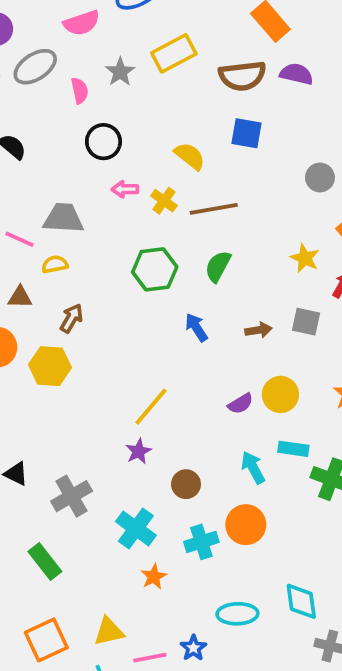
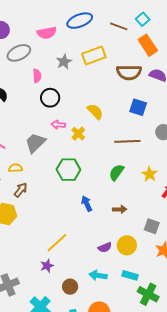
pink semicircle: (80, 91) -> (37, 76), moved
blue square: (246, 133) -> (138, 107), moved
brown line: (214, 209) -> (127, 141), moved
gray trapezoid: (63, 218) -> (35, 143), moved, turned -55
yellow semicircle: (55, 264) -> (15, 168), moved
green semicircle: (218, 266) -> (116, 172), moved
gray square: (306, 322) -> (152, 226), moved
cyan arrow: (253, 467) -> (98, 275), moved, turned -60

